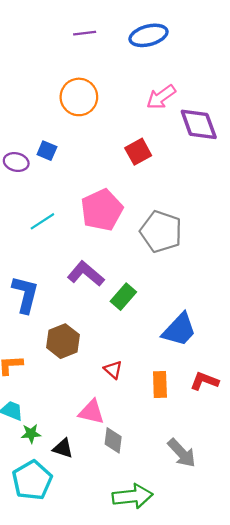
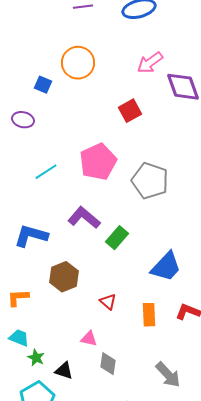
blue square: (47, 151) -> (43, 85), moved
blue L-shape: (25, 294) -> (31, 236), turned -88
pink triangle: (91, 412) -> (89, 339), size x0.7
green star: (31, 434) -> (36, 358), turned 30

